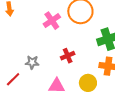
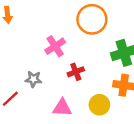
pink cross: (52, 21) -> (55, 46), moved

